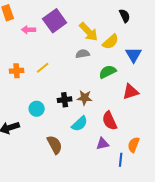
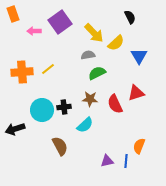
orange cross: (17, 71) -> (22, 72), size x1.5
green semicircle: (108, 72) -> (97, 73), moved
black cross: (65, 100) -> (64, 107), moved
cyan circle: (37, 109) -> (42, 110), size x1.5
red semicircle: (110, 121) -> (115, 104), moved
purple triangle: (103, 144) -> (107, 161), moved

